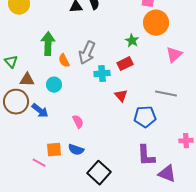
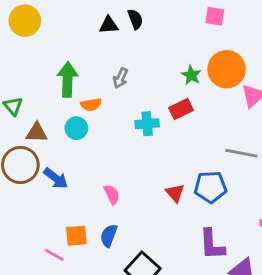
orange circle: (156, 23) -> (227, 69), moved
gray arrow: (87, 53) -> (121, 78), moved, size x0.6
orange semicircle: (64, 61) -> (91, 105), turned -72
cyan circle: (54, 85) -> (76, 128), moved
red triangle: (121, 96) -> (175, 193), moved
blue semicircle: (76, 150) -> (109, 236), turned 91

